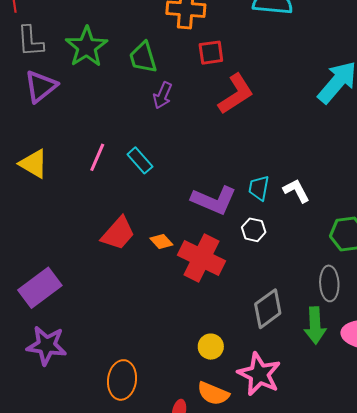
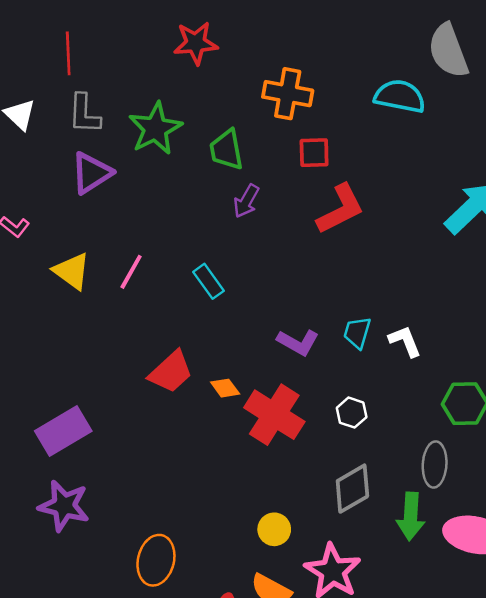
pink line: (97, 157) -> (131, 272), moved
purple L-shape: (214, 200) -> (298, 342), size x0.7
white hexagon: (254, 230) -> (352, 413), moved

